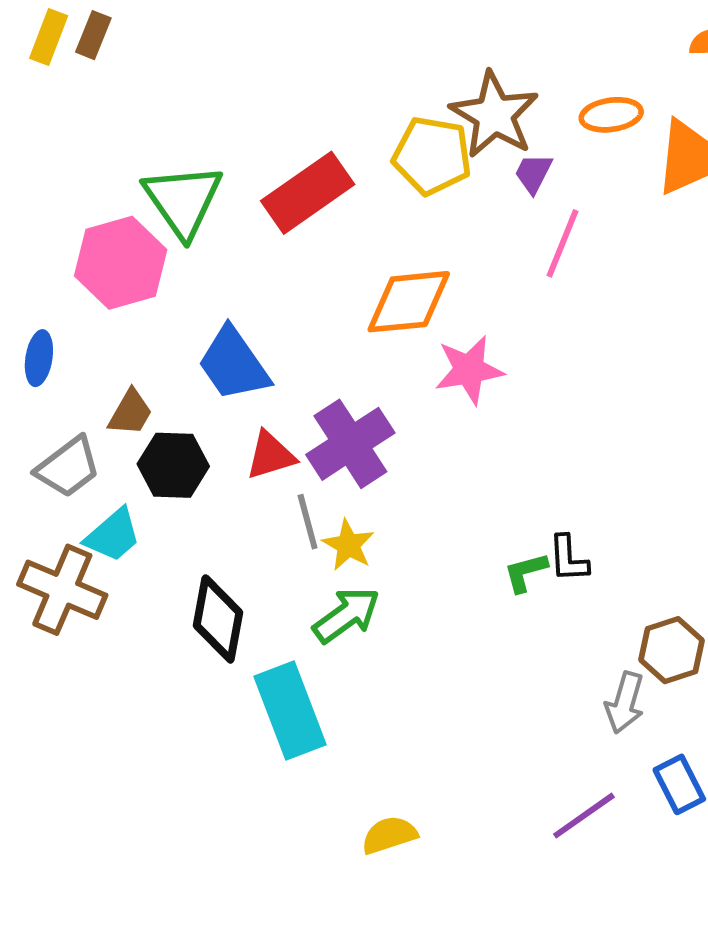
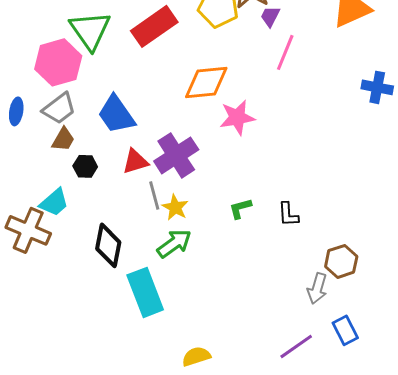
black hexagon: (173, 465) -> (85, 166), size x0.7
gray trapezoid: (68, 467) -> (59, 108), moved
green L-shape: (526, 572) -> (240, 208), moved

